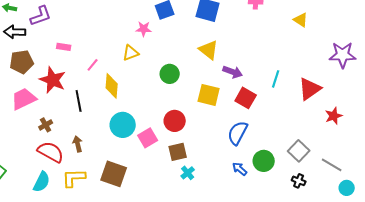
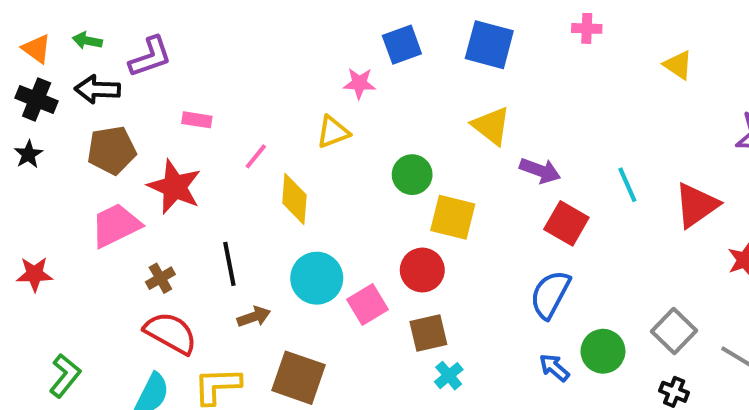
cyan line: (276, 79) -> (627, 185), turned -42
yellow square: (209, 95) -> (453, 217), moved
black line: (79, 101) -> (229, 264), moved
brown arrow: (78, 144) -> (254, 317), moved, turned 84

